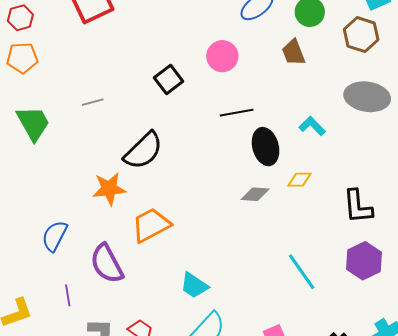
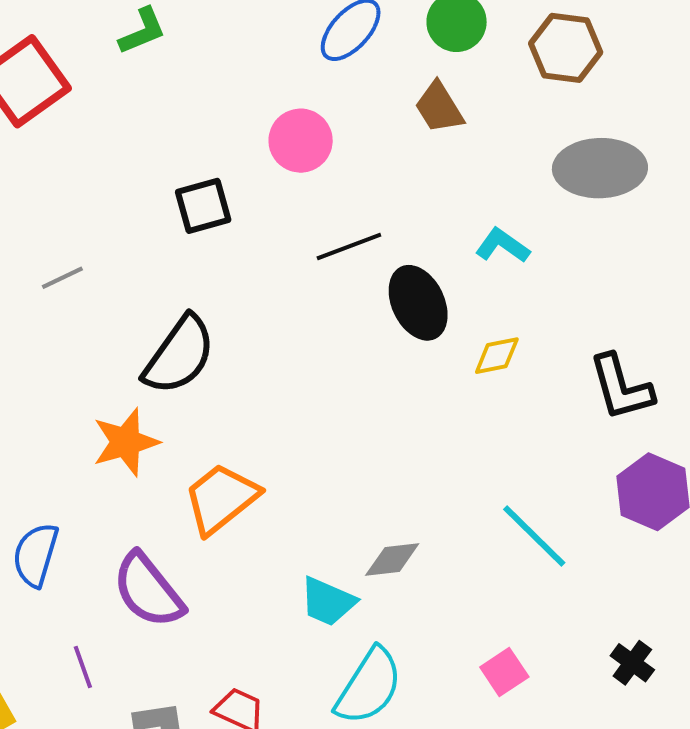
black square: (169, 79) -> (203, 206), turned 32
gray diamond: (255, 194) -> (392, 560), moved

